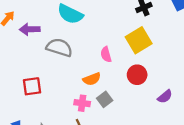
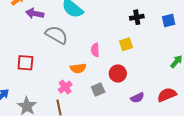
yellow square: (139, 40) -> (126, 44), size x0.6
gray square: (105, 99) -> (98, 90), moved
pink cross: (82, 103) -> (65, 87), turned 32

